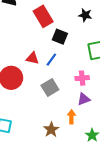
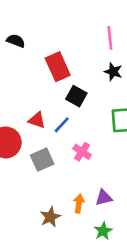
pink cross: (82, 78) -> (82, 152), moved, turned 32
gray square: (50, 88) -> (42, 160), moved
purple triangle: (84, 99) -> (104, 198), moved

